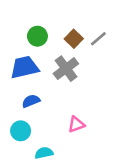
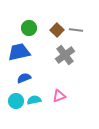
gray line: (98, 39) -> (76, 30), turned 48
gray cross: (66, 69) -> (65, 55), moved
cyan semicircle: (44, 153) -> (34, 100), moved

